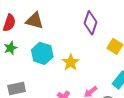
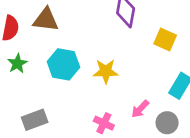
yellow star: (71, 62) -> (106, 71), turned -30

